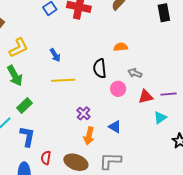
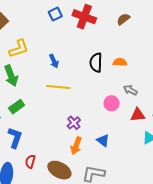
black semicircle: (100, 68) -> (96, 63), moved

